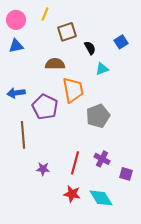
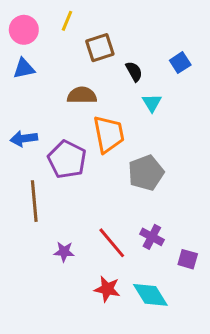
cyan triangle: (102, 69) -> (152, 103), turned -40
red line: (75, 163) -> (112, 243), turned -55

